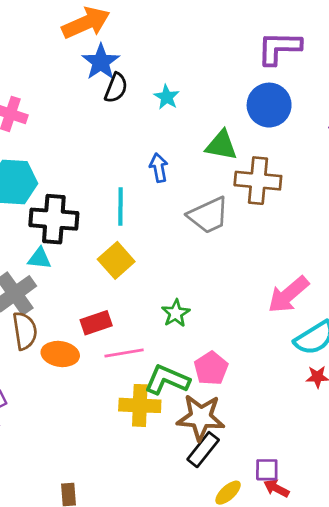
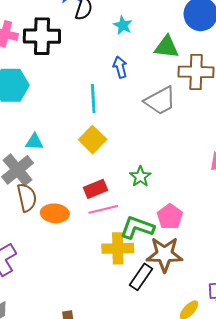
cyan star: (167, 97) -> (123, 25), moved
black cross: (54, 219) -> (42, 36), moved
red rectangle: (96, 323) -> (95, 189), moved
black rectangle: (203, 450) -> (141, 277), moved

